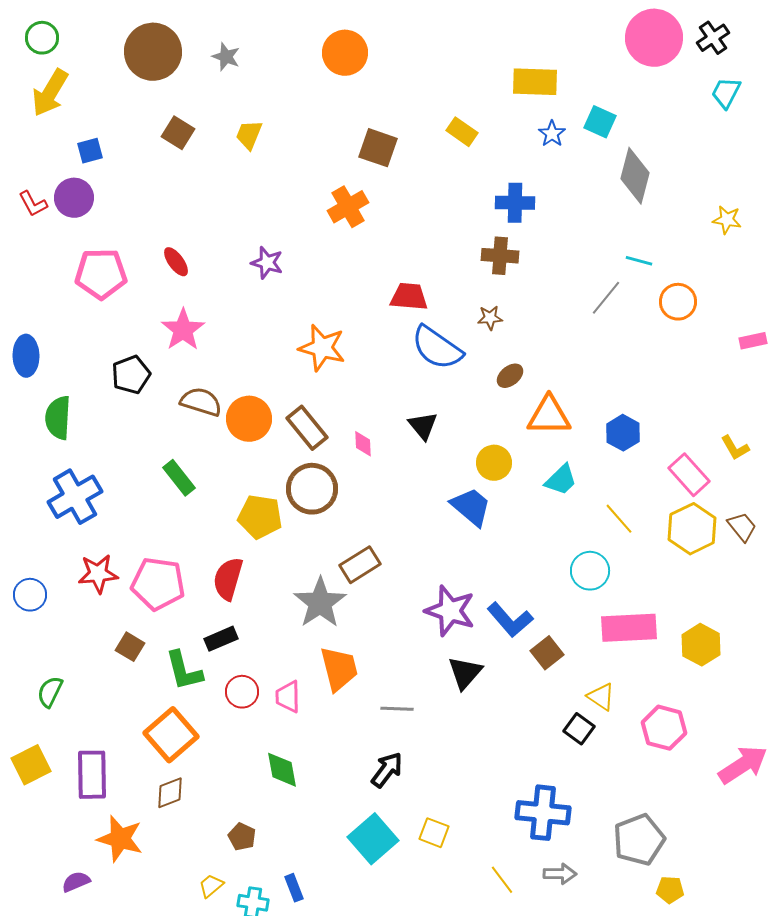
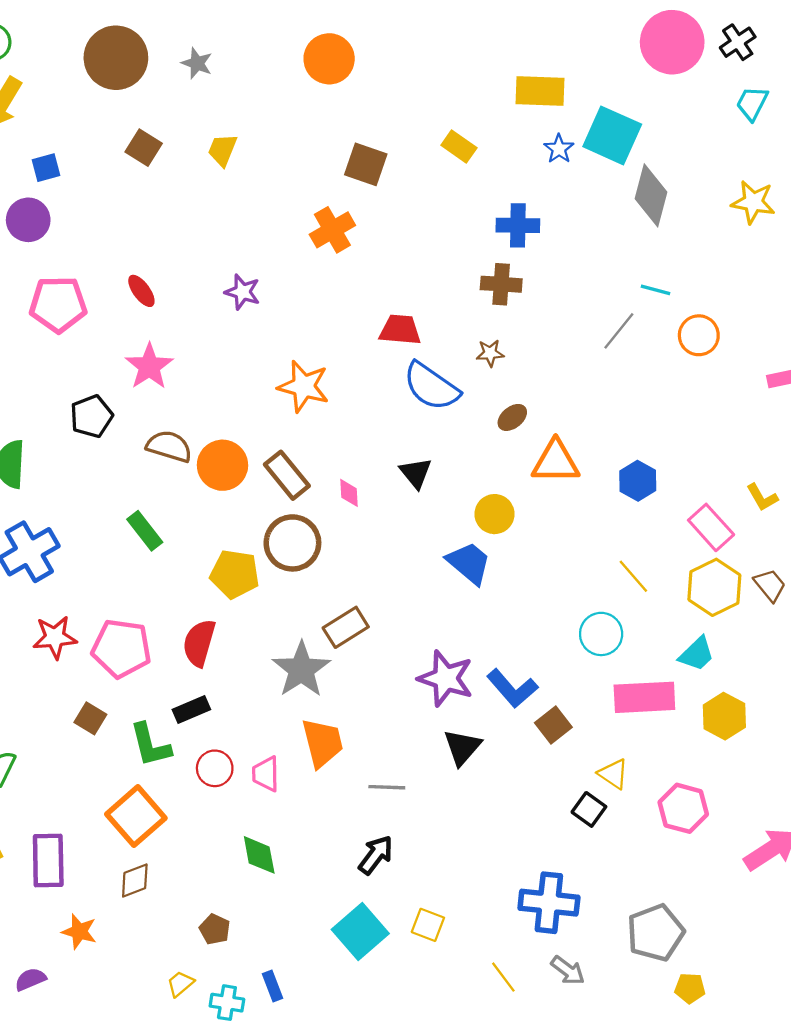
cyan square: (600, 122) -> (612, 135), size x1.6
yellow star: (727, 220) -> (753, 202), moved, size x1.4
cyan trapezoid: (561, 480) -> (697, 654), moved
orange star: (120, 839) -> (79, 932), size x0.7
gray arrow: (560, 874) -> (568, 970), turned 36

